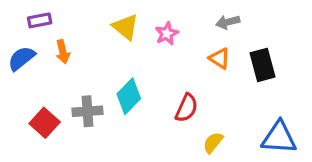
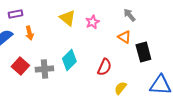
gray arrow: (228, 22) -> (129, 15), turned 64
black rectangle: (262, 65) -> (143, 52), moved
red square: (45, 123) -> (20, 66), moved

